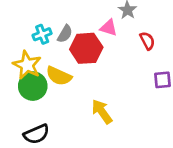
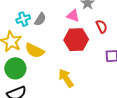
red hexagon: (86, 48) -> (76, 40), moved
green circle: (33, 86) -> (15, 68), moved

